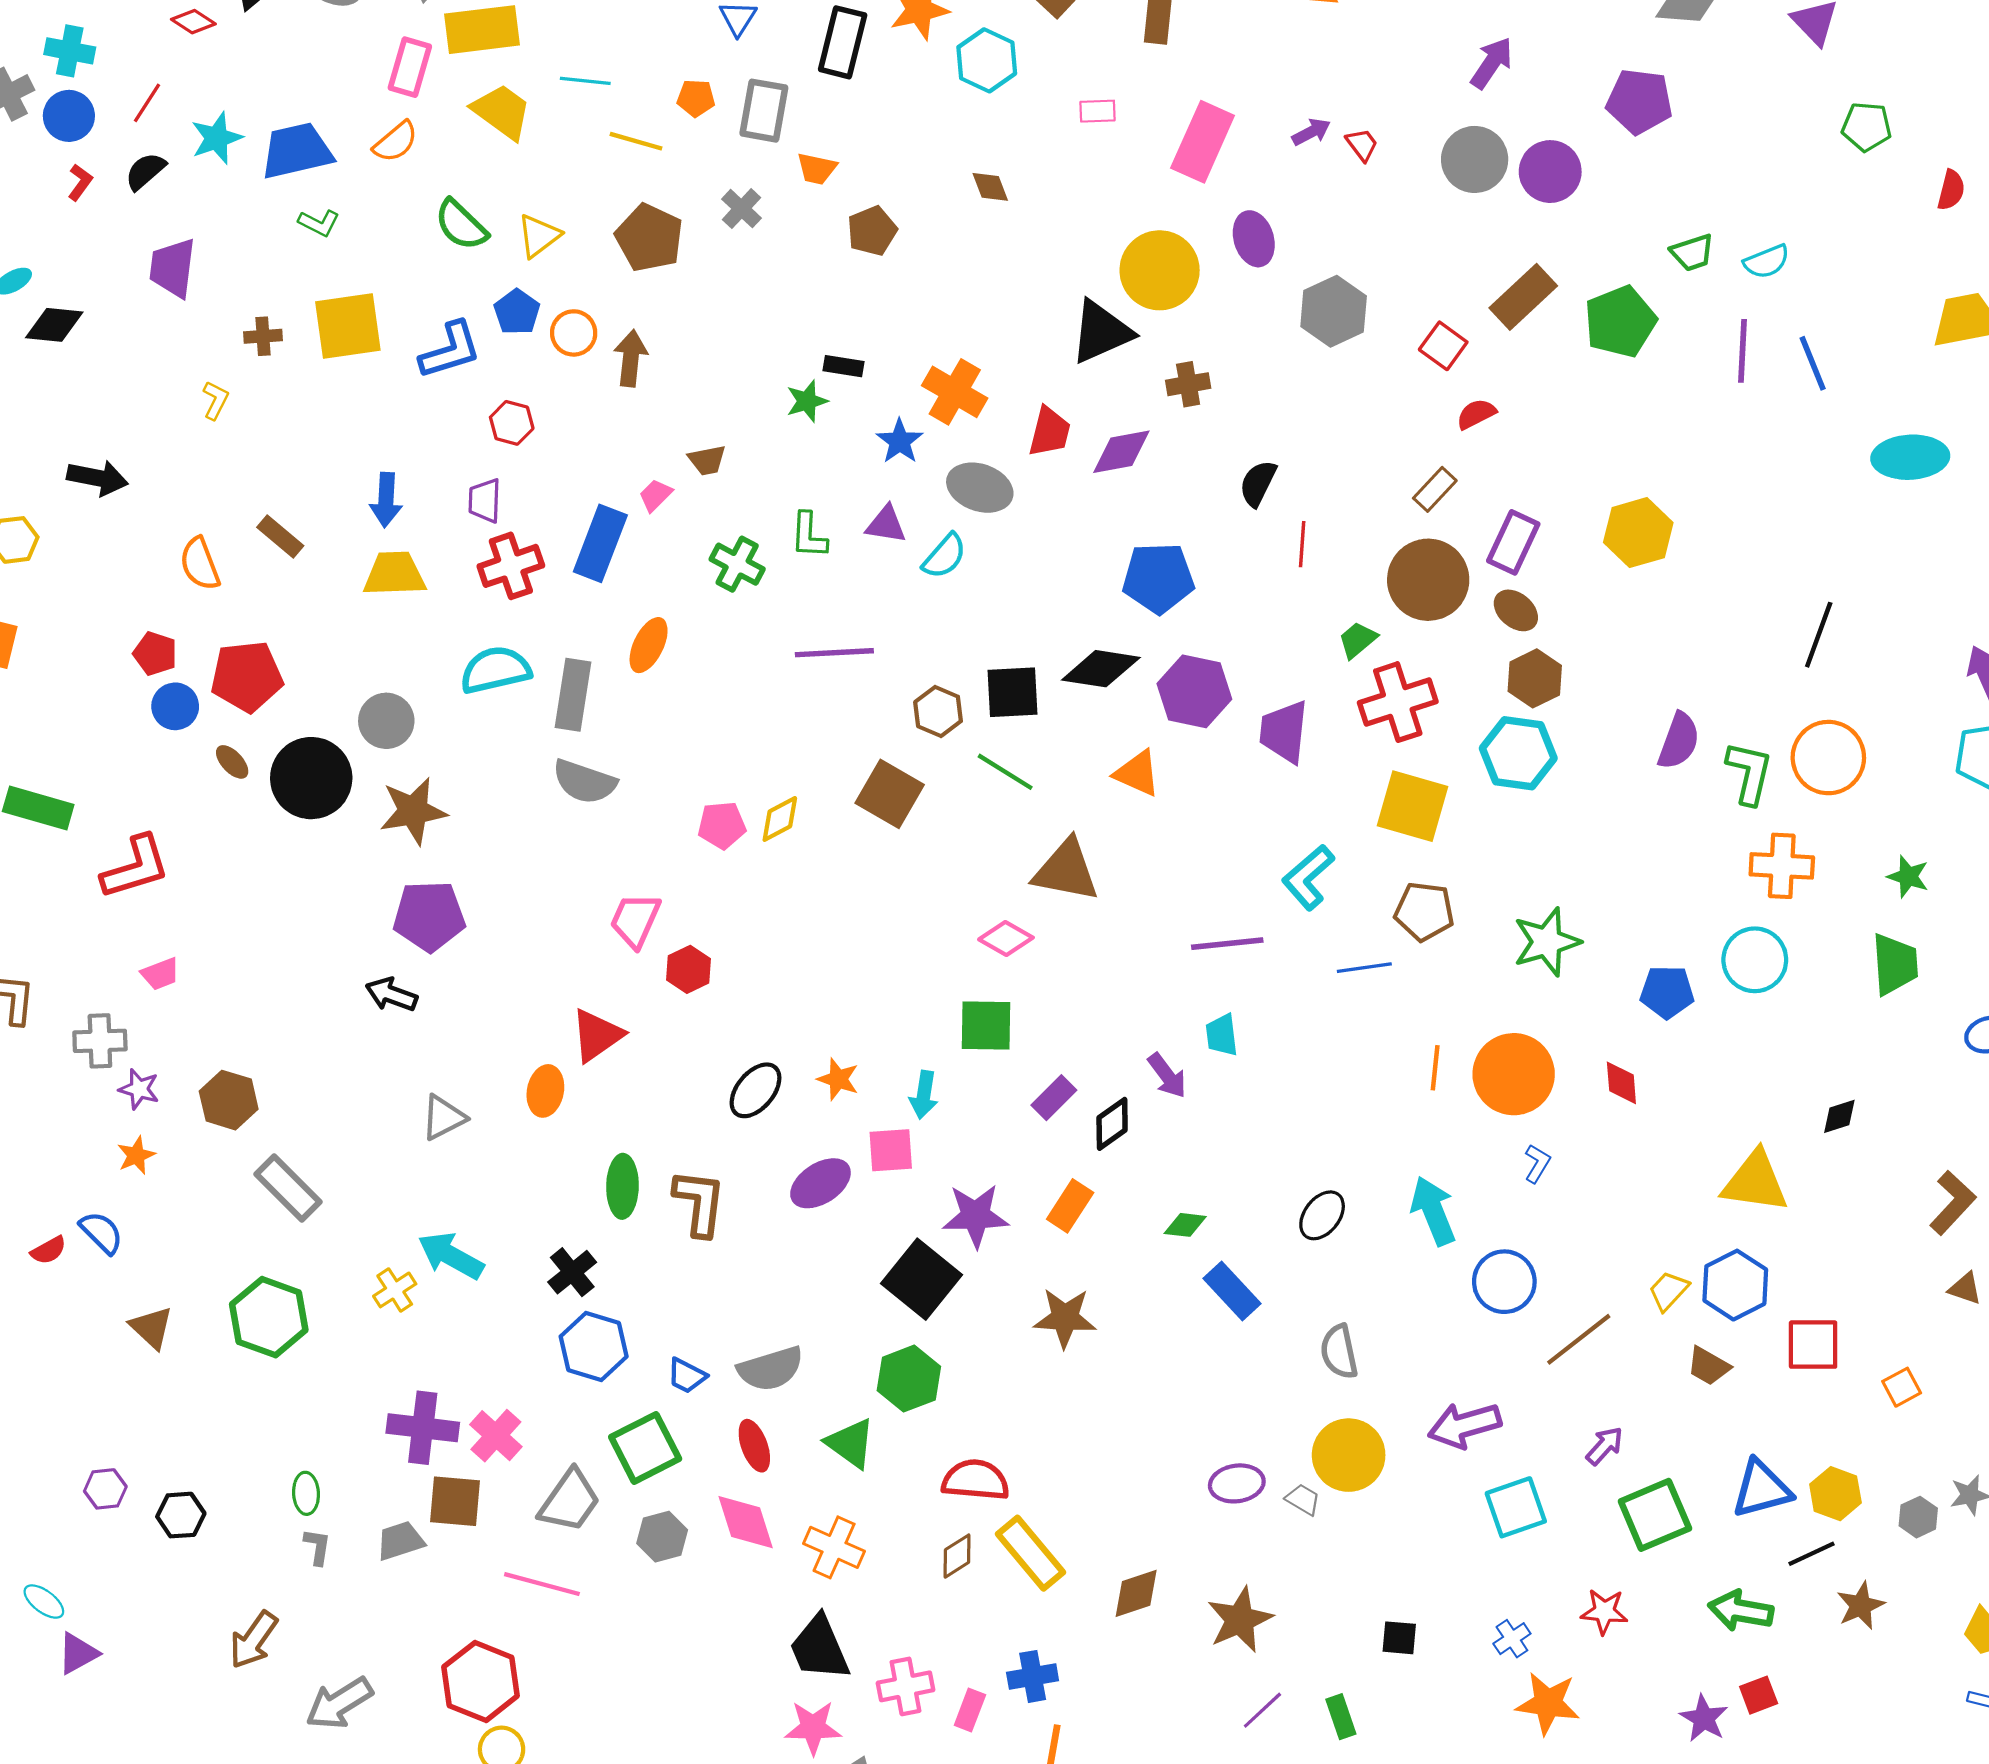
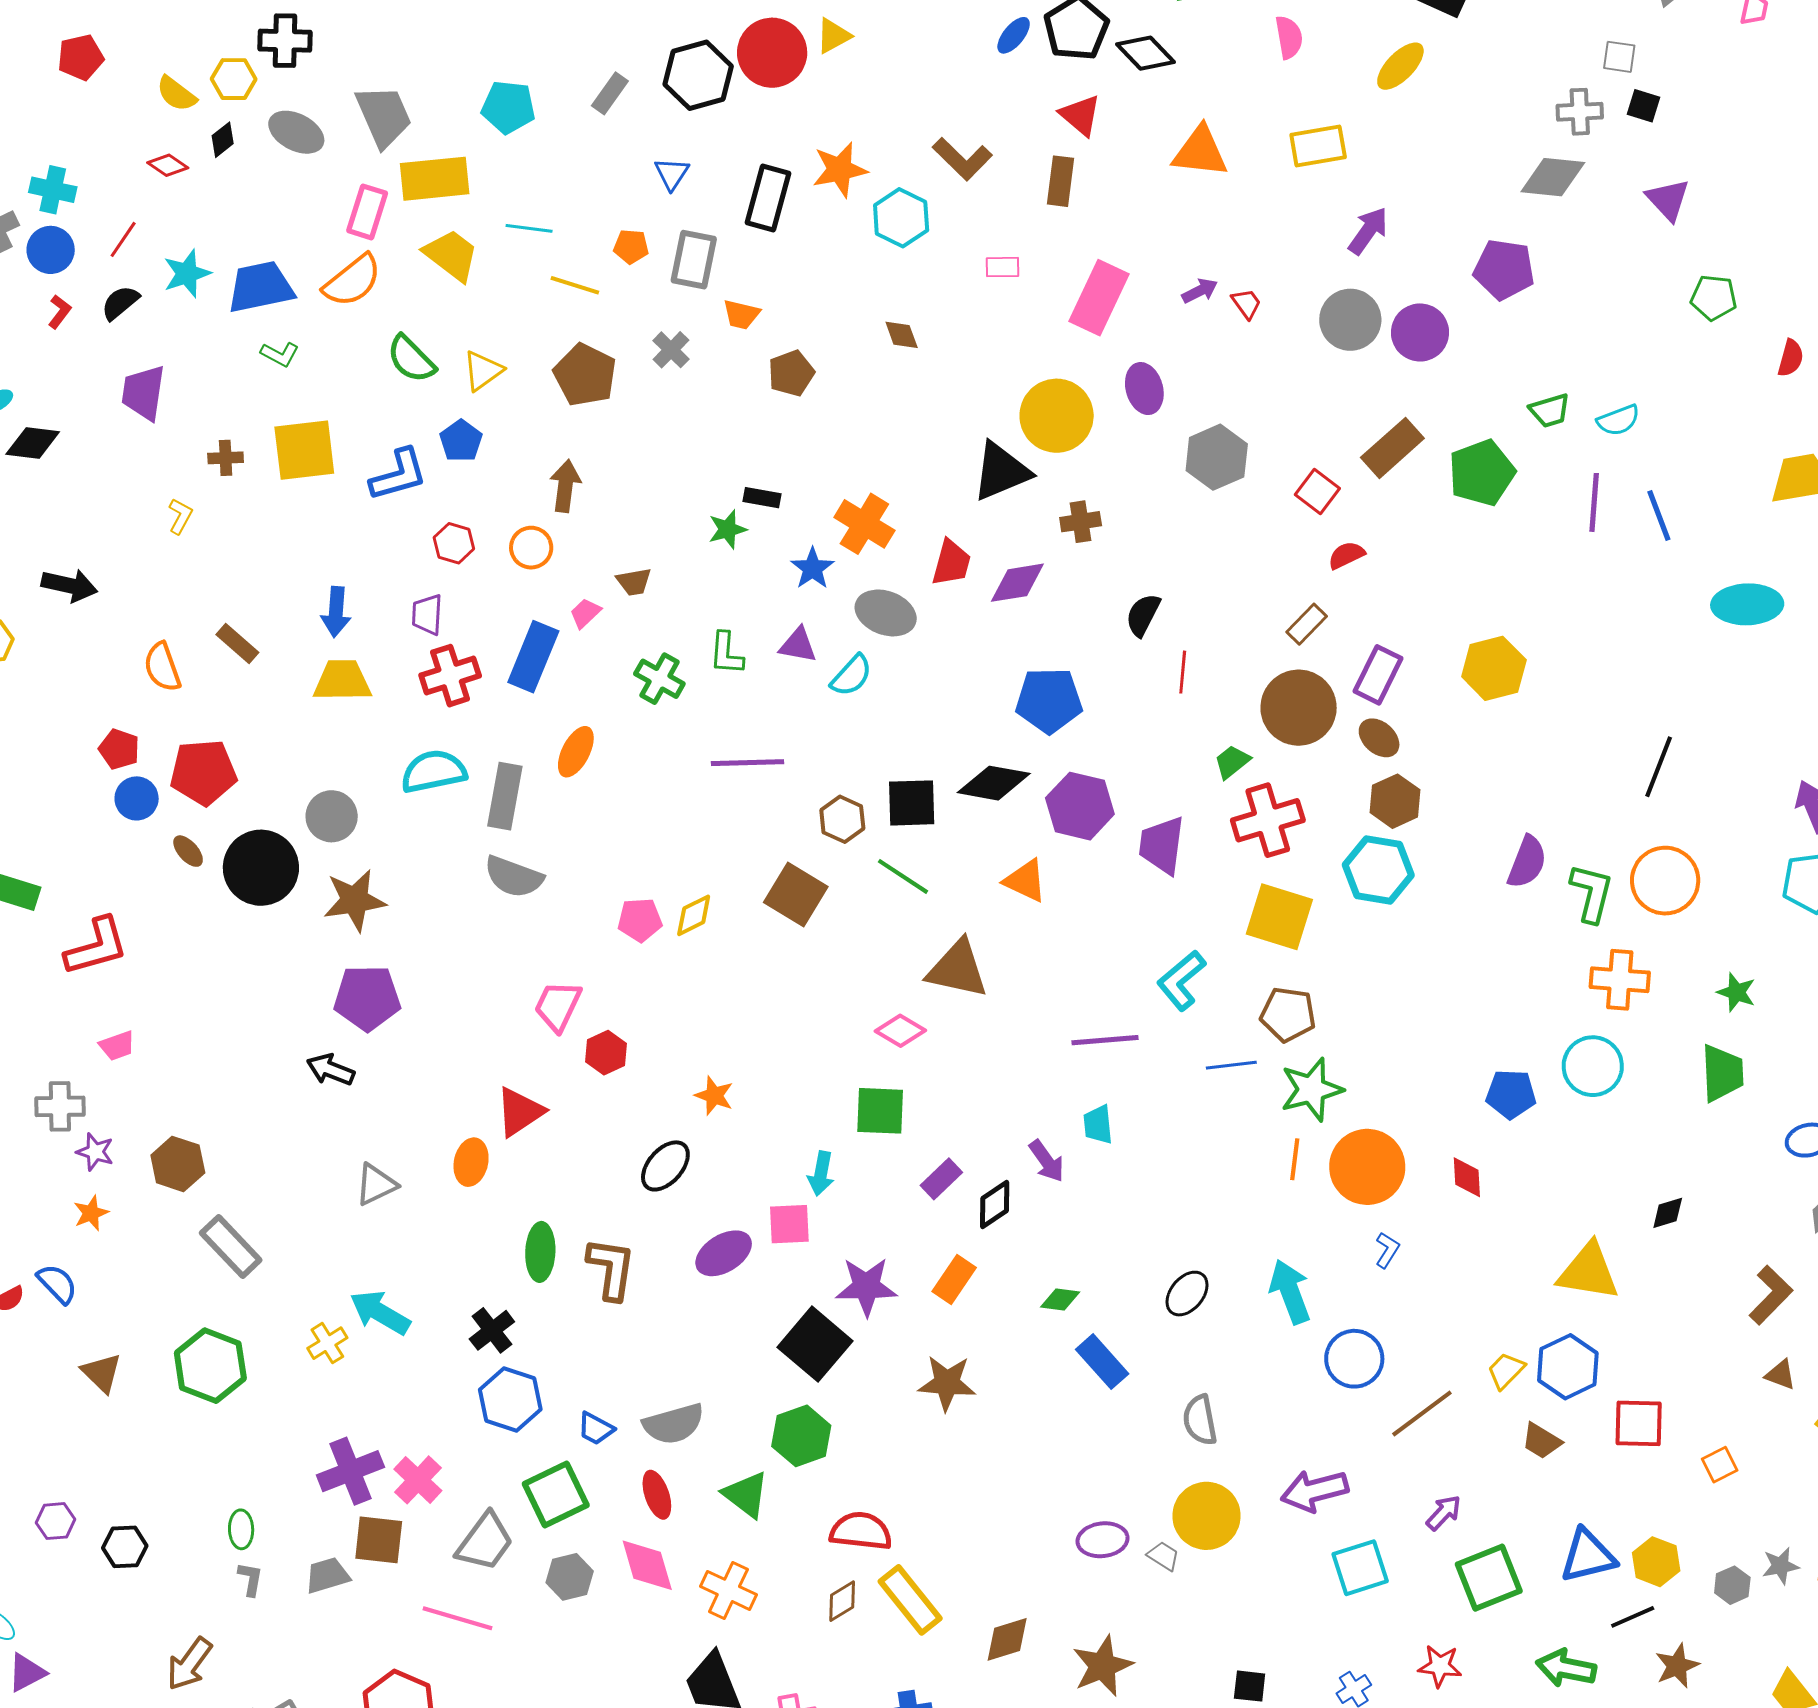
orange semicircle: (396, 142) -> (352, 281), size x1.4
orange circle: (574, 333) -> (531, 548), moved
green star: (1547, 942) -> (1312, 1089), moved
orange star: (838, 1079) -> (714, 1096), moved
purple cross: (423, 1428) -> (350, 1471), turned -30

